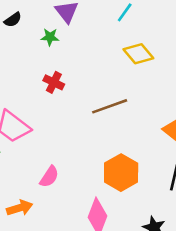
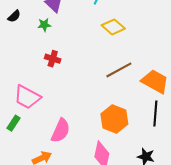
brown line: (110, 106) -> (119, 70), moved
pink semicircle: (49, 177) -> (61, 131), size x1.4

